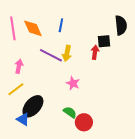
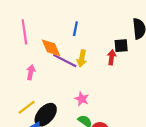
orange diamond: (33, 28) -> (51, 48), moved
pink star: (73, 83) -> (82, 99), moved
yellow line: (16, 89) -> (27, 107), moved

